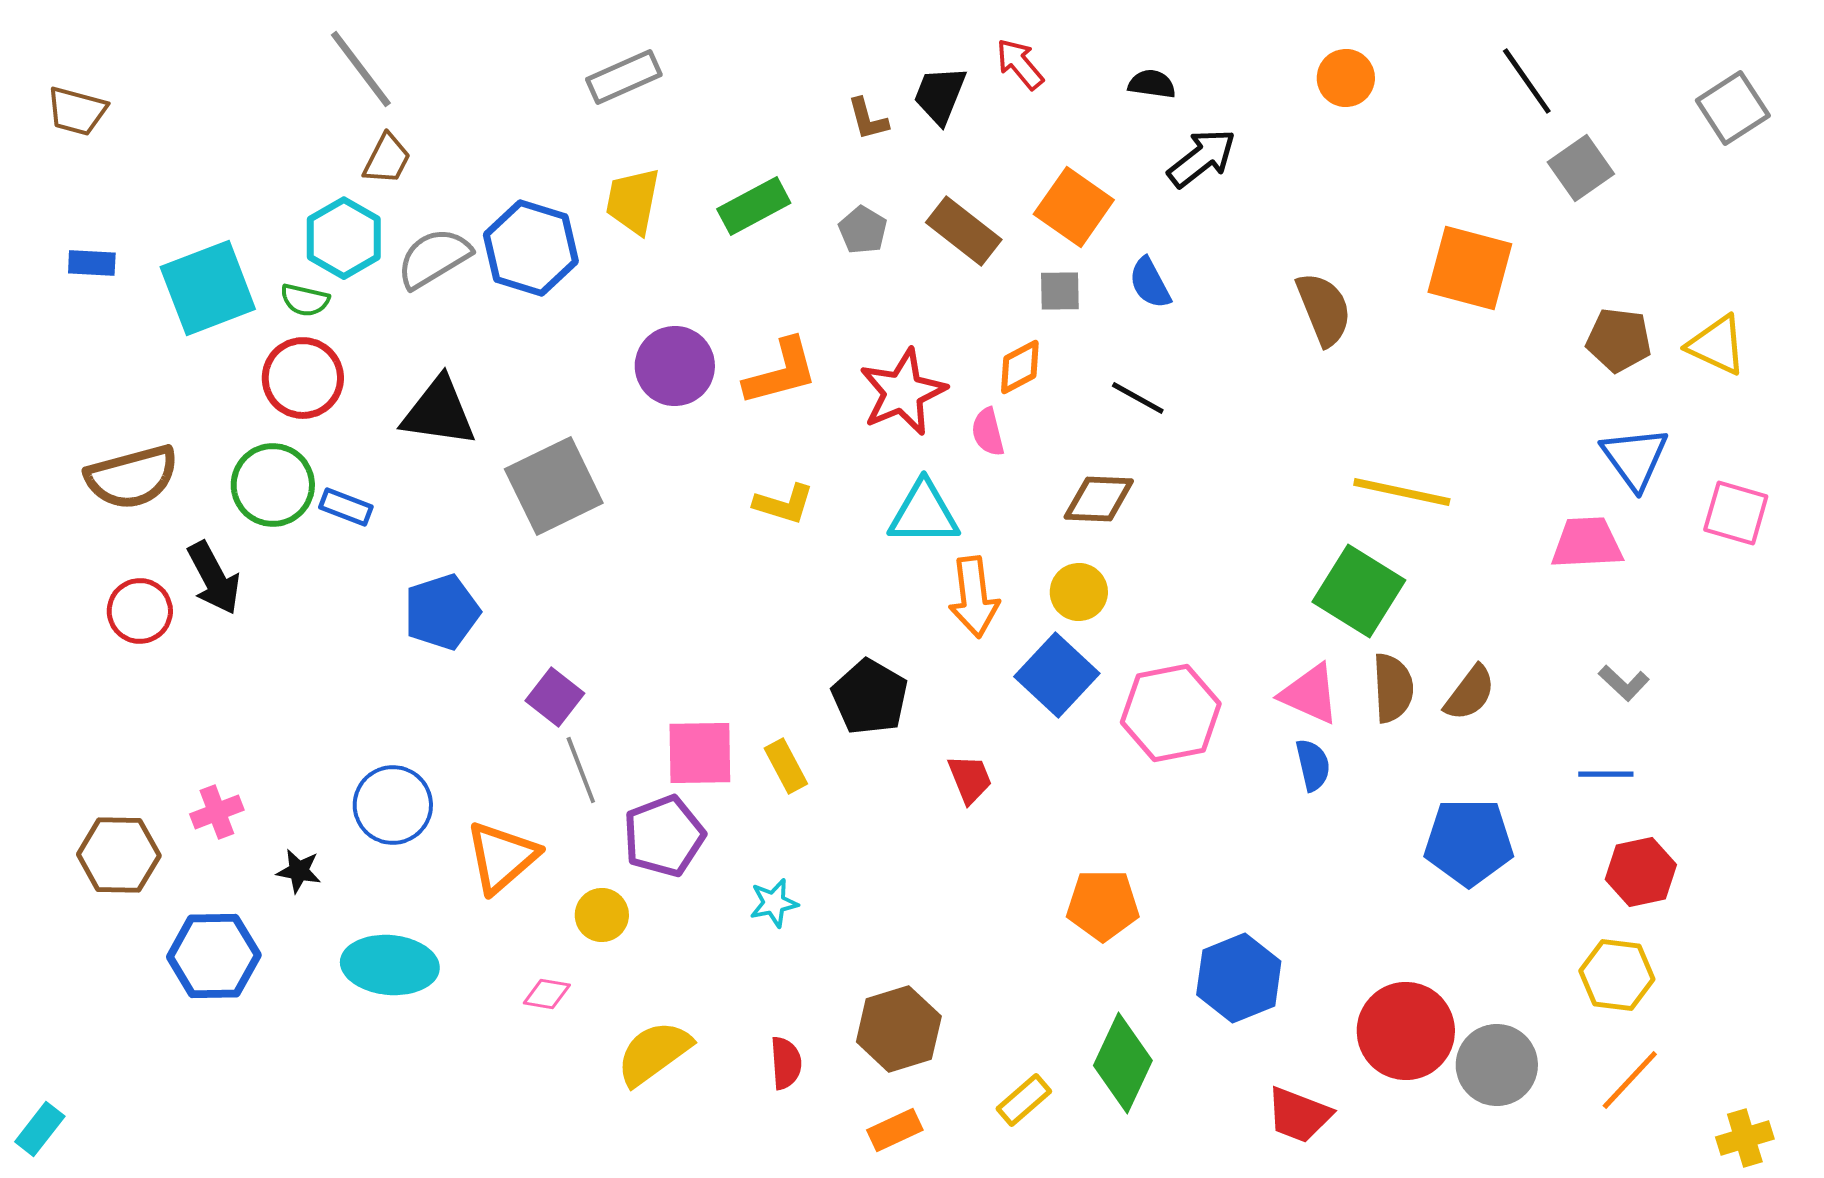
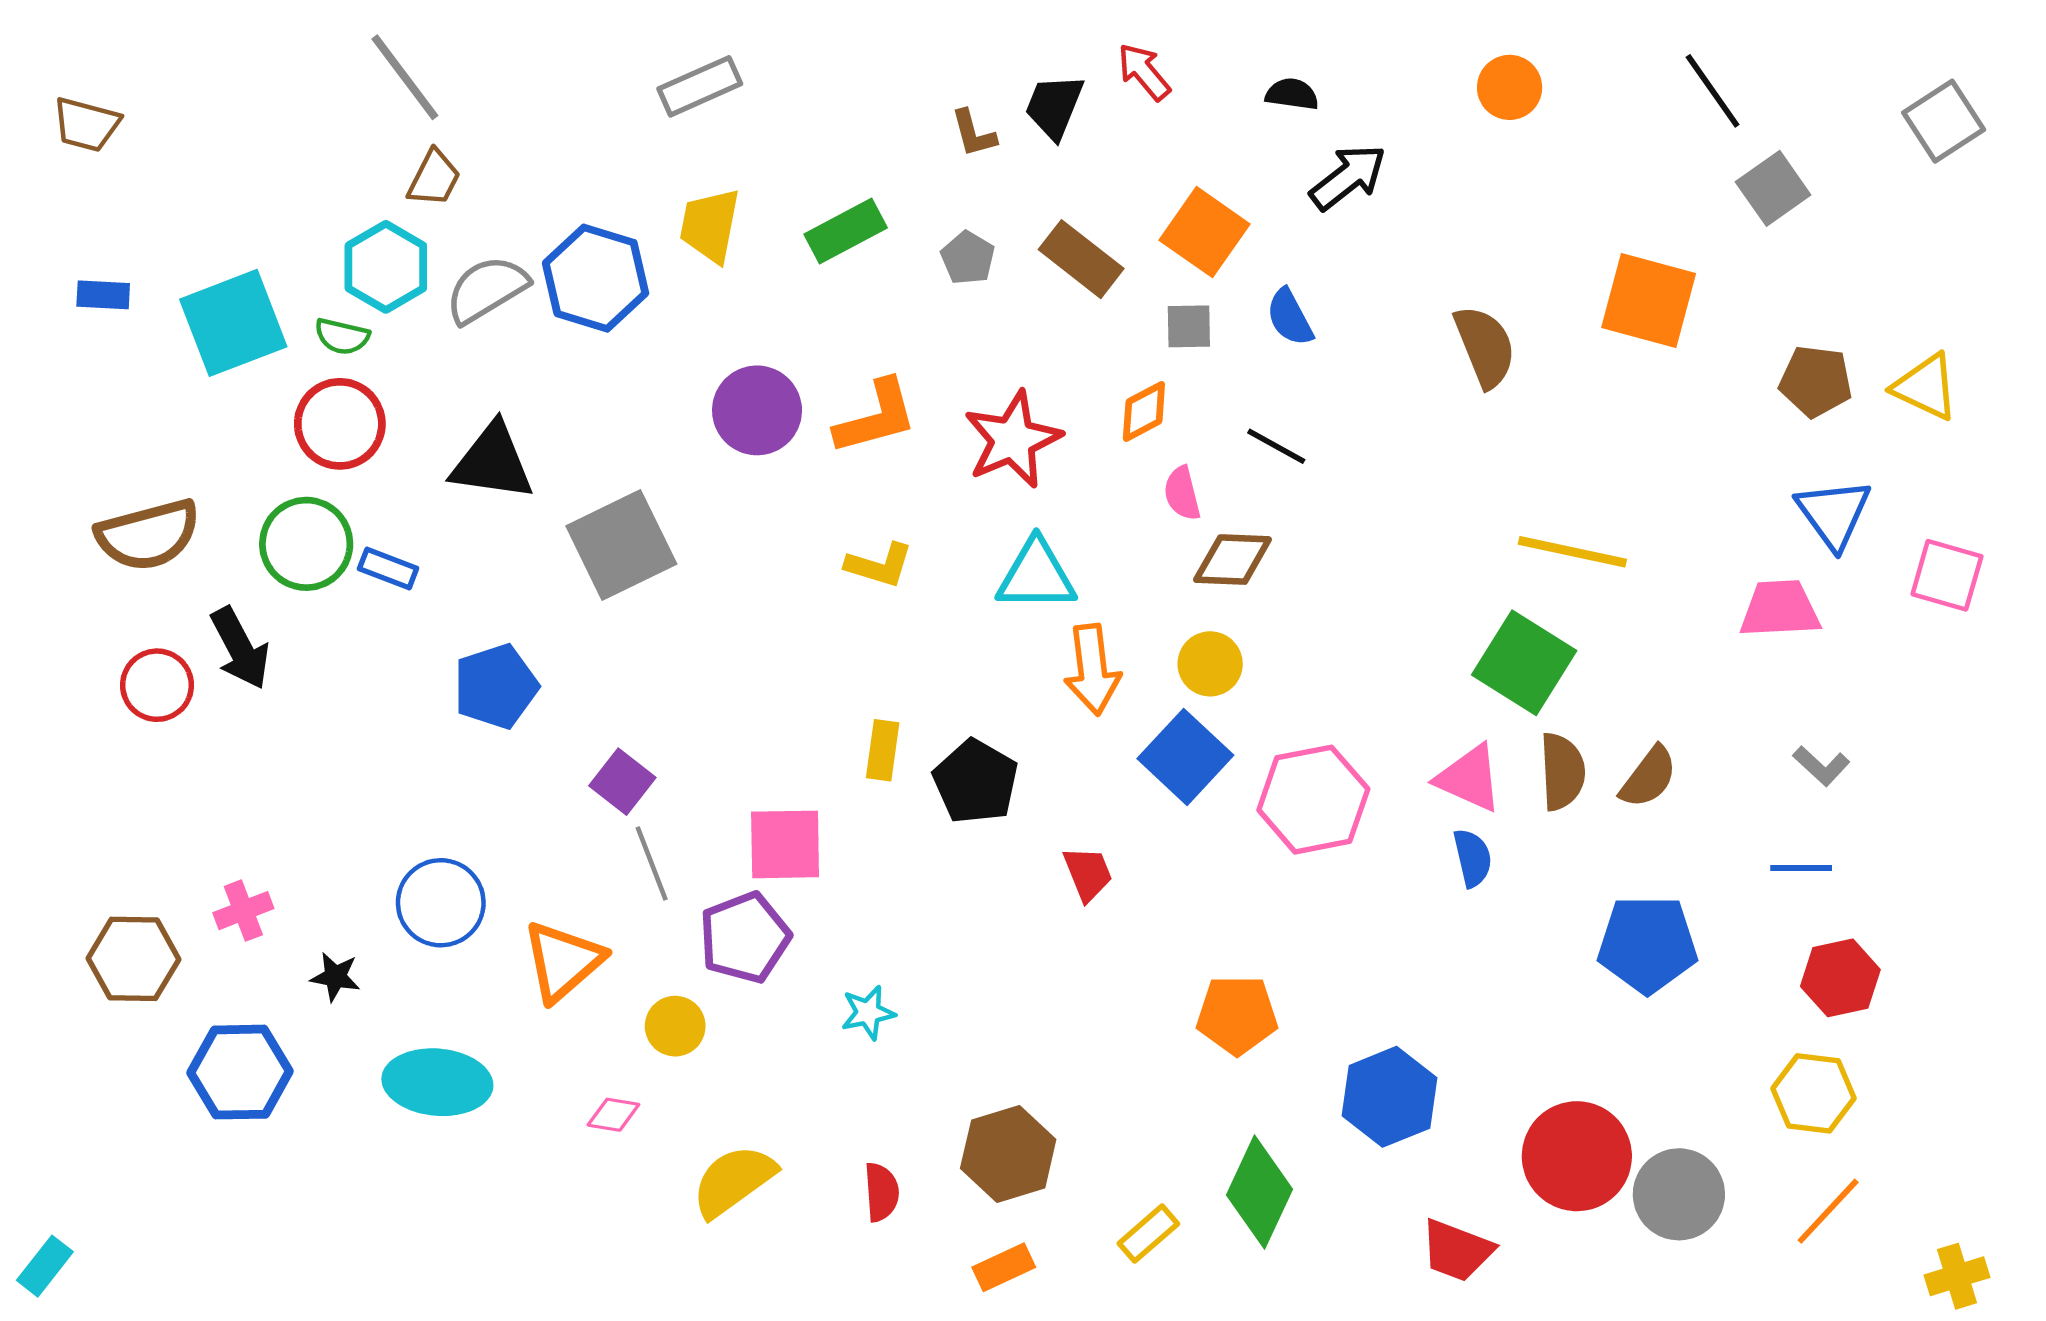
pink semicircle: (988, 432) -> (1182, 493), moved
yellow rectangle: (786, 766) -> (883, 750), moved, turned 36

